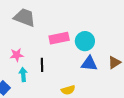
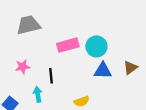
gray trapezoid: (25, 17) -> (28, 25), turned -30
cyan arrow: (23, 74) -> (38, 94), moved

